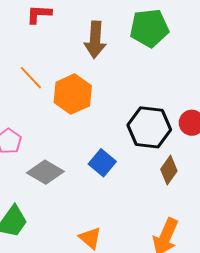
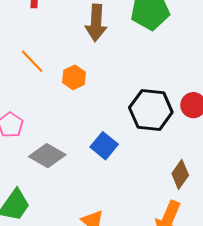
orange hexagon: (73, 94) -> (74, 77), size x0.6
brown diamond: (169, 170) -> (180, 174), moved

